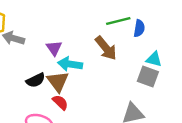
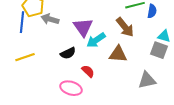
purple triangle: (54, 48) -> (83, 27), size x1.5
cyan arrow: (70, 64) -> (96, 40), turned -42
brown triangle: (58, 81) -> (118, 54), moved, turned -48

